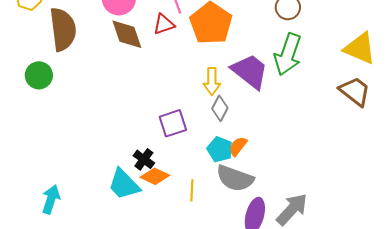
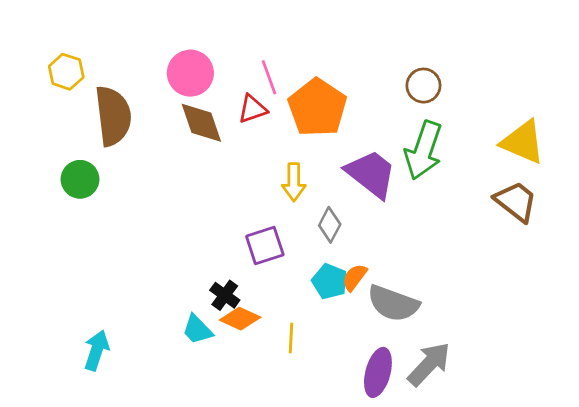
yellow arrow: (212, 81) -> (294, 182), moved
gray semicircle: (235, 178) -> (393, 303), moved
cyan trapezoid: (124, 184) -> (197, 330), size x0.7

